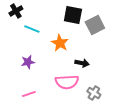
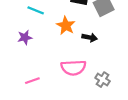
purple star: (28, 62) -> (25, 37), moved
black arrow: (82, 63) -> (90, 37), moved

